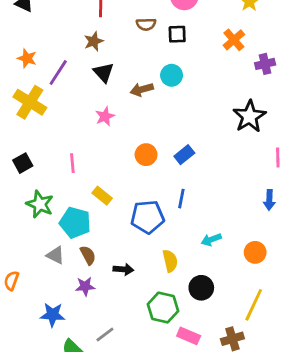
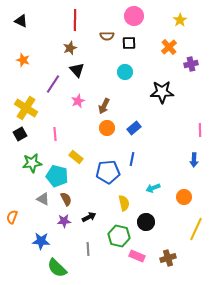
purple line: (58, 72) -> (53, 84), moved
brown arrow: (142, 89) -> (104, 106), moved, turned -49
yellow cross: (30, 102) -> (26, 108), moved
black star: (249, 116) -> (162, 92), moved, turned 30
green star: (40, 204) -> (32, 163), turned -30
black arrow: (123, 269) -> (89, 217), moved, turned -32
yellow line: (254, 305) -> (196, 229), moved
gray line: (105, 335) -> (88, 249), moved, turned -56

